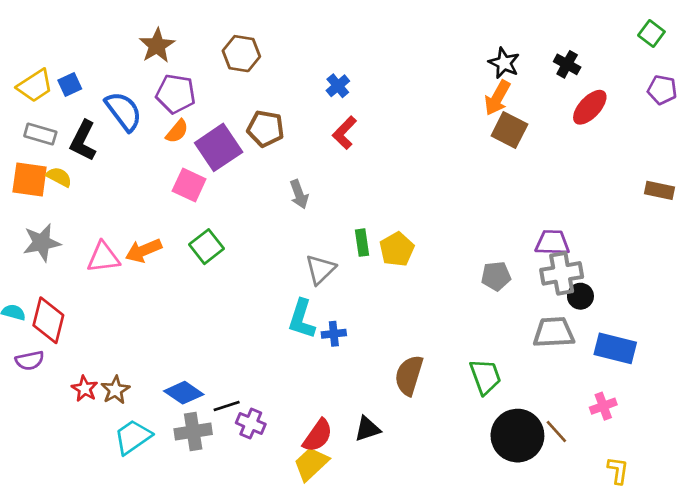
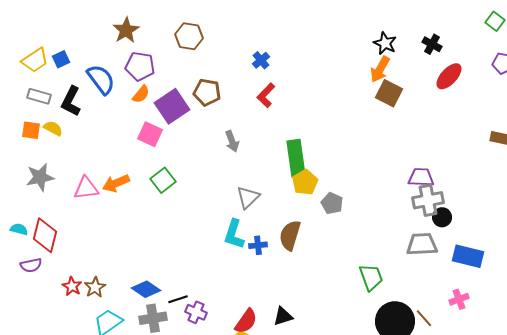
orange square: (30, 180) -> (31, 130), size x0.7
green rectangle: (362, 243) -> (296, 158), moved, size x1.8
gray pentagon: (496, 276) -> (332, 203), moved, turned 30
brown semicircle: (409, 375) -> (290, 235), moved

